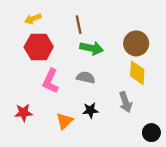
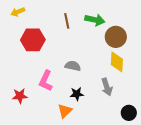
yellow arrow: (33, 19) -> (18, 12), moved
green arrow: (92, 48) -> (95, 20), moved
pink L-shape: (50, 81) -> (46, 81), moved
orange triangle: (65, 121) -> (65, 111), moved

